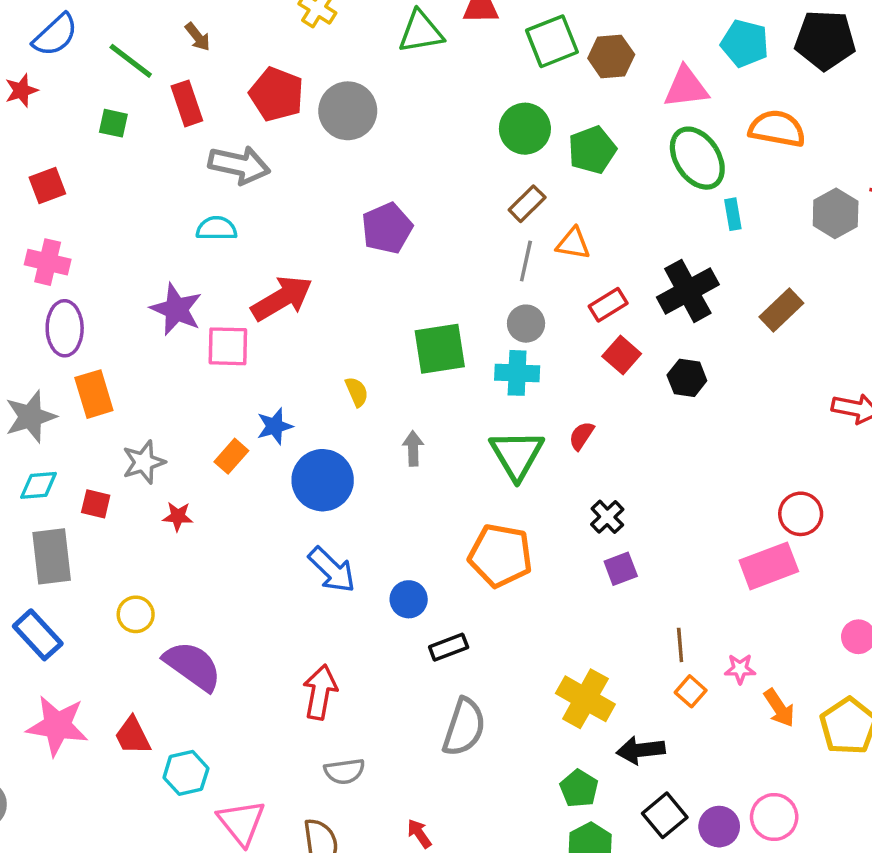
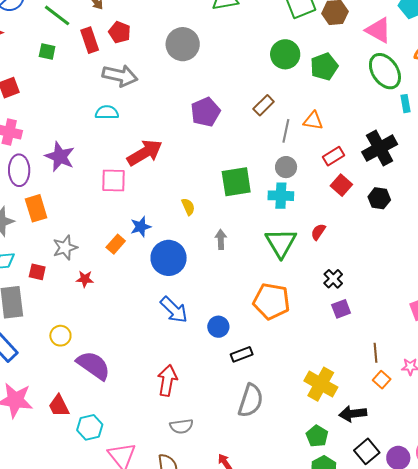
pink triangle: (686, 87) -> (378, 30), turned 36
red pentagon: (277, 94) -> (120, 32), moved, size x0.7
brown rectangle: (527, 204) -> (264, 105), moved
purple star: (176, 309) -> (60, 157), moved

